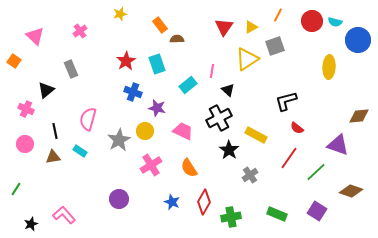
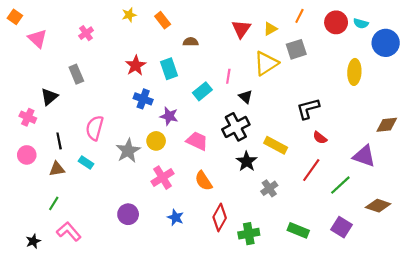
orange rectangle: (160, 25) -> (163, 20), moved
orange square: (14, 61) -> (15, 17), moved
green line: (16, 189) -> (54, 203), moved
blue star: (172, 202) -> (175, 217), moved

